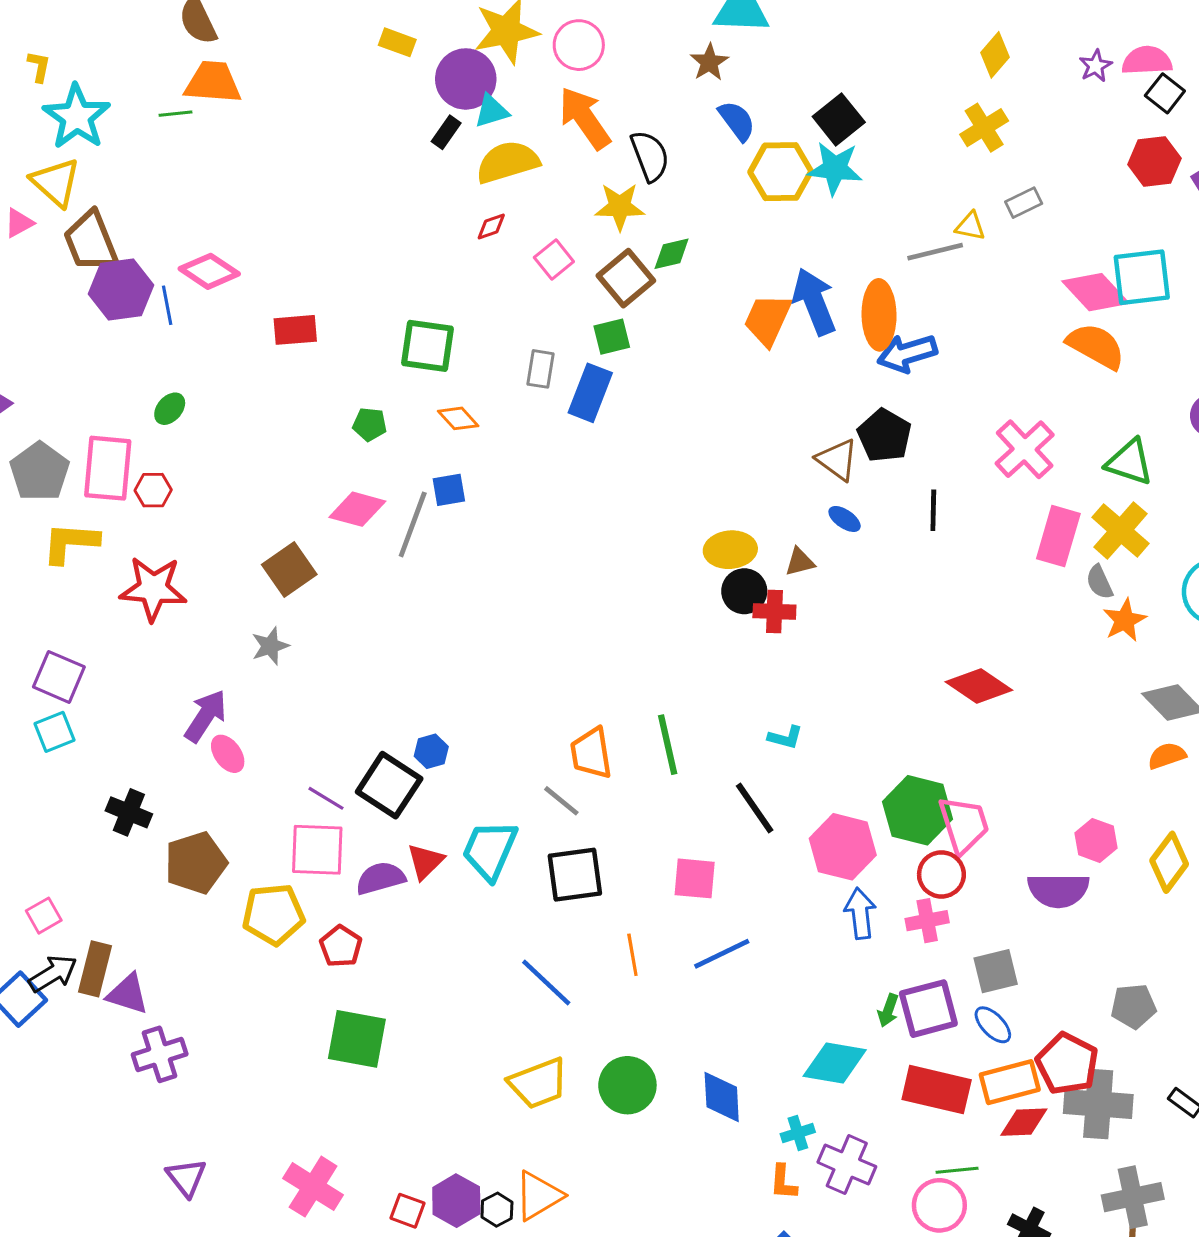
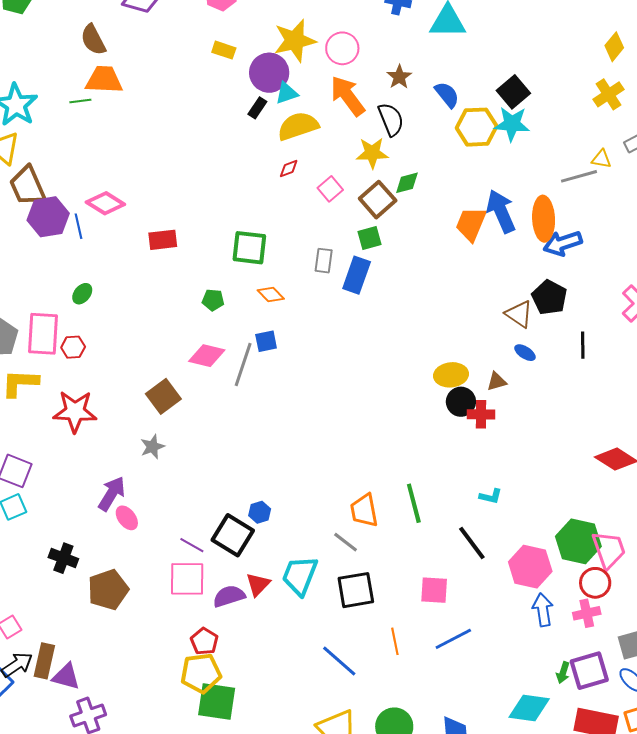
brown star: (709, 62) -> (399, 77), moved
yellow pentagon: (273, 914) -> (201, 673), moved

